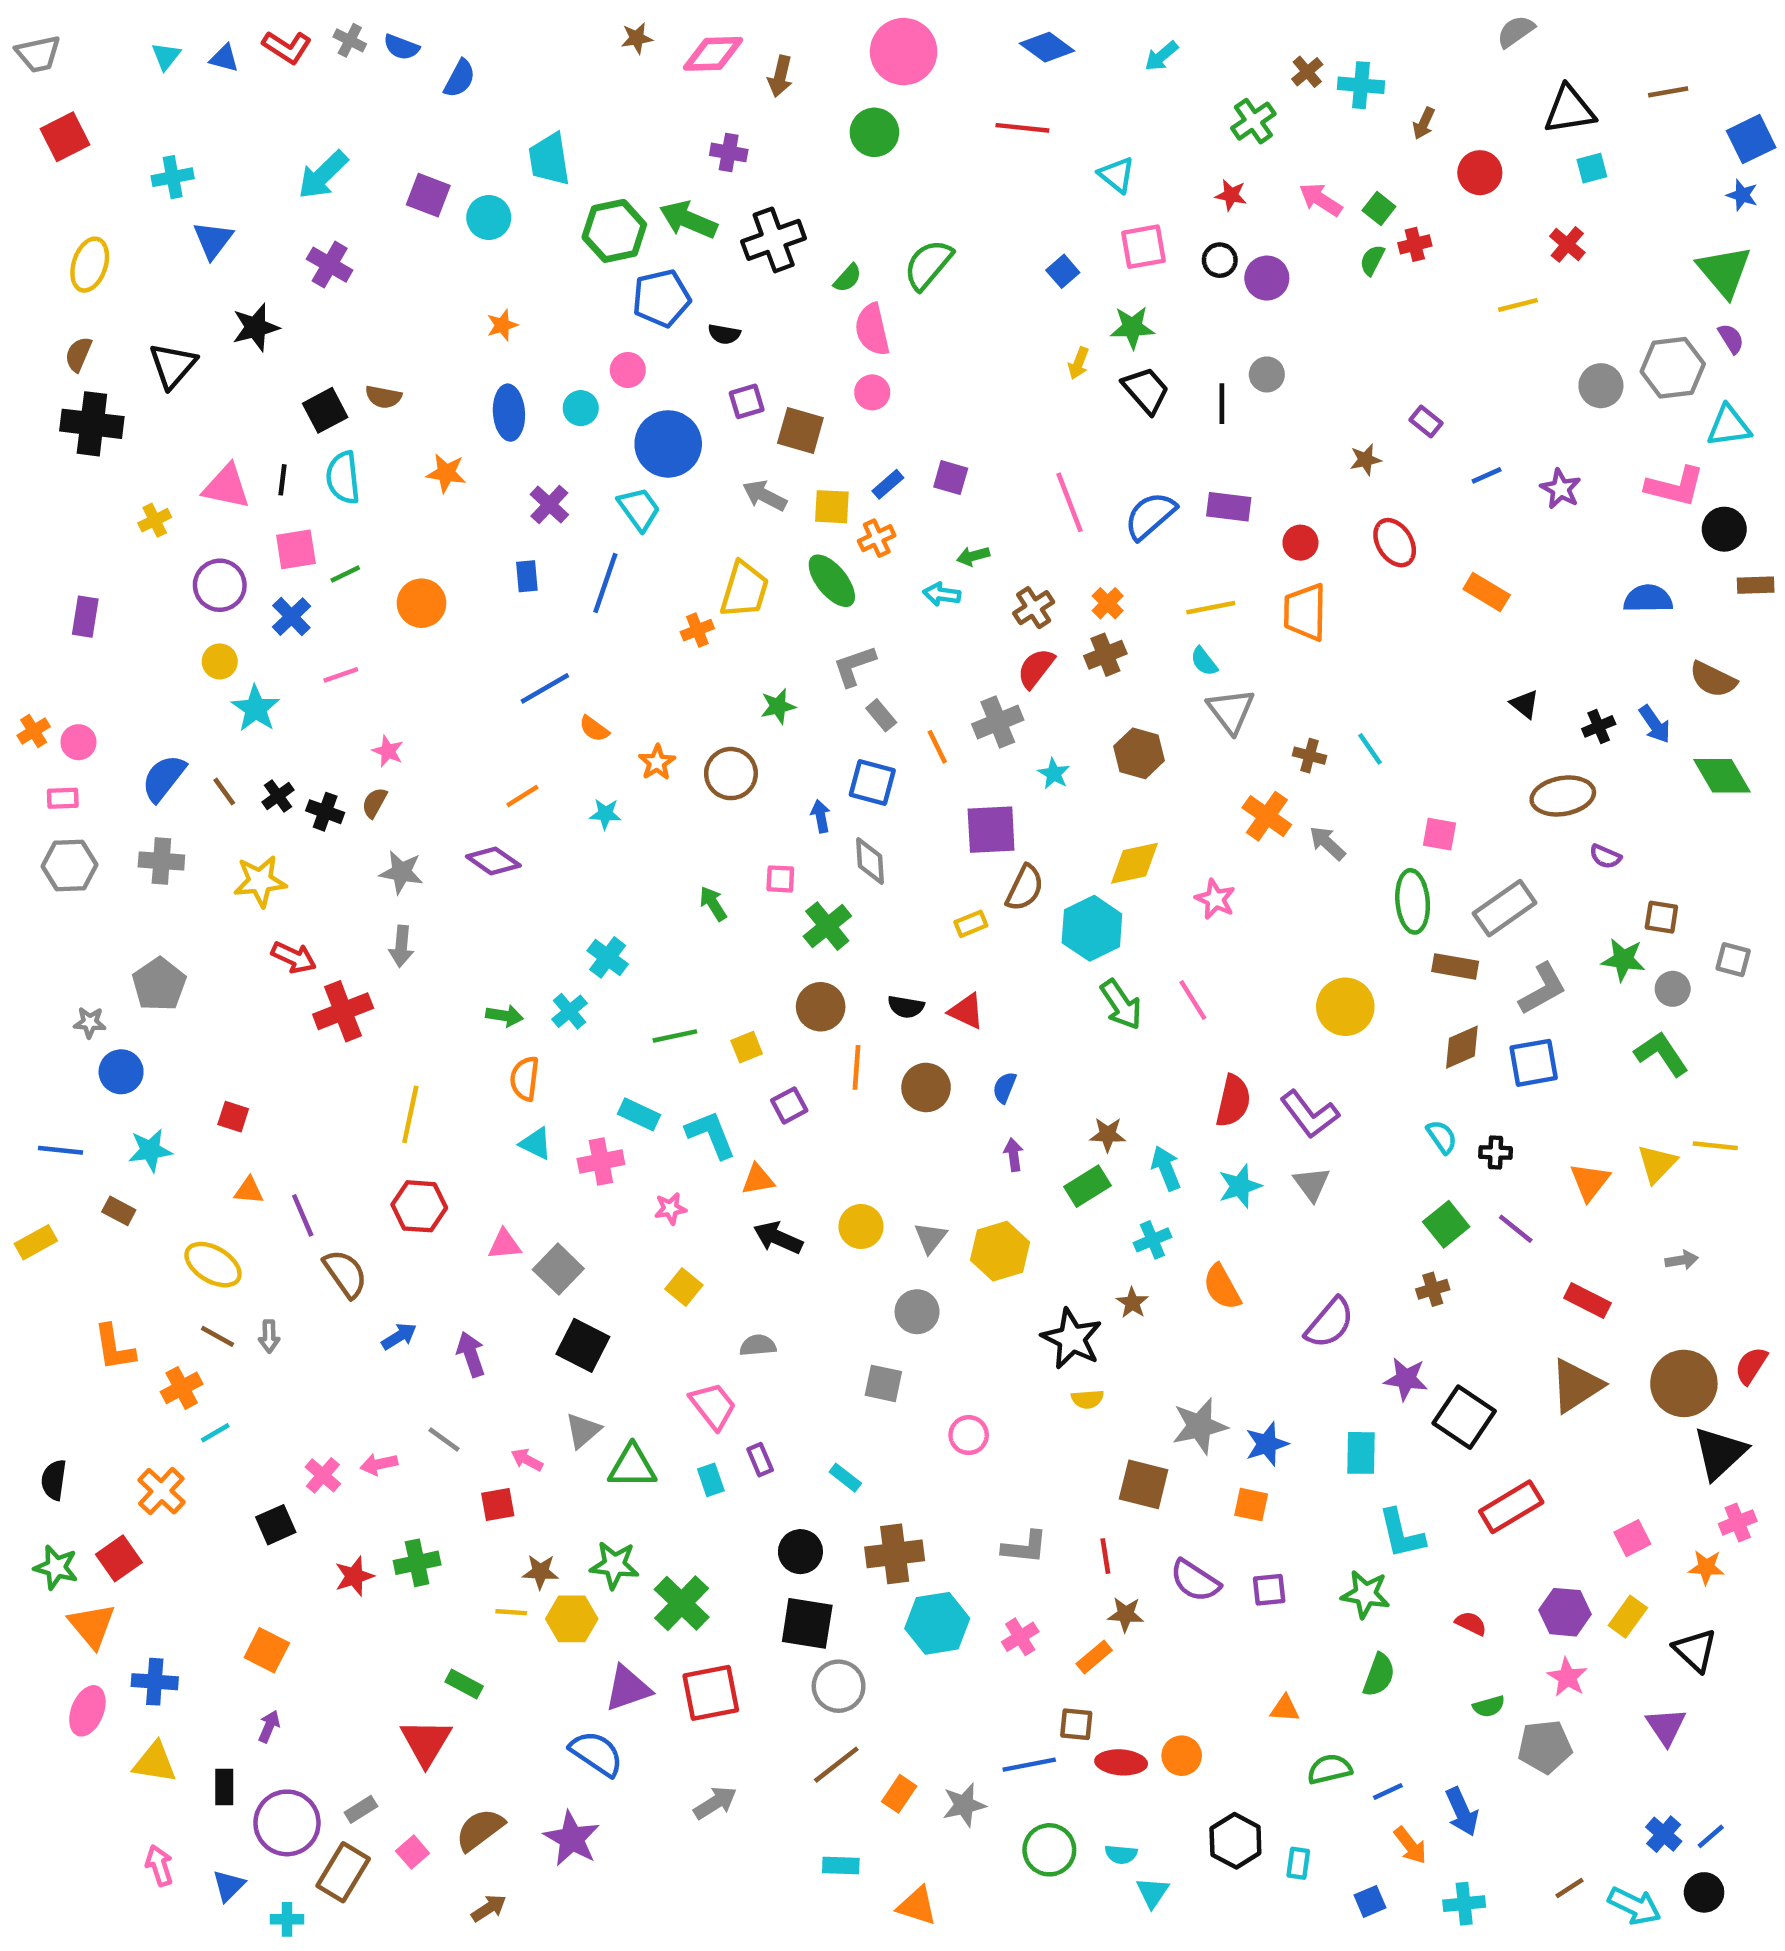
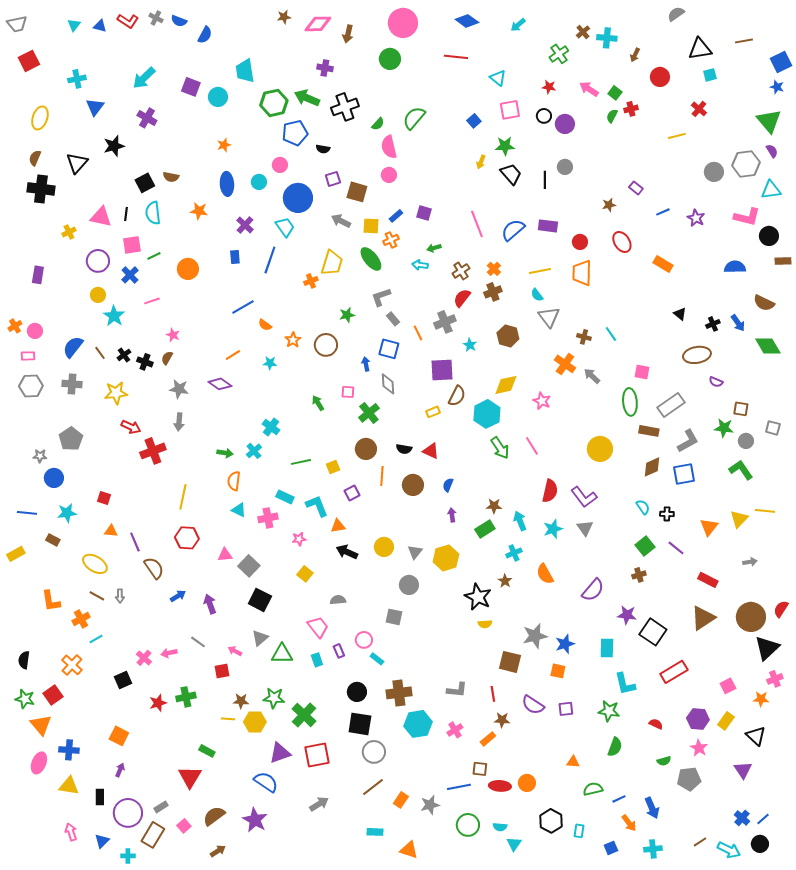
pink circle: (969, 1435) -> (364, 640), moved

